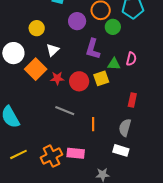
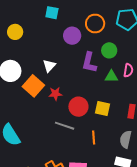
green circle: (113, 27) -> (109, 50), moved
yellow circle: (37, 28) -> (15, 32), moved
yellow square: (101, 78) -> (102, 108), moved, turned 35
red circle: (79, 81) -> (78, 107), moved

